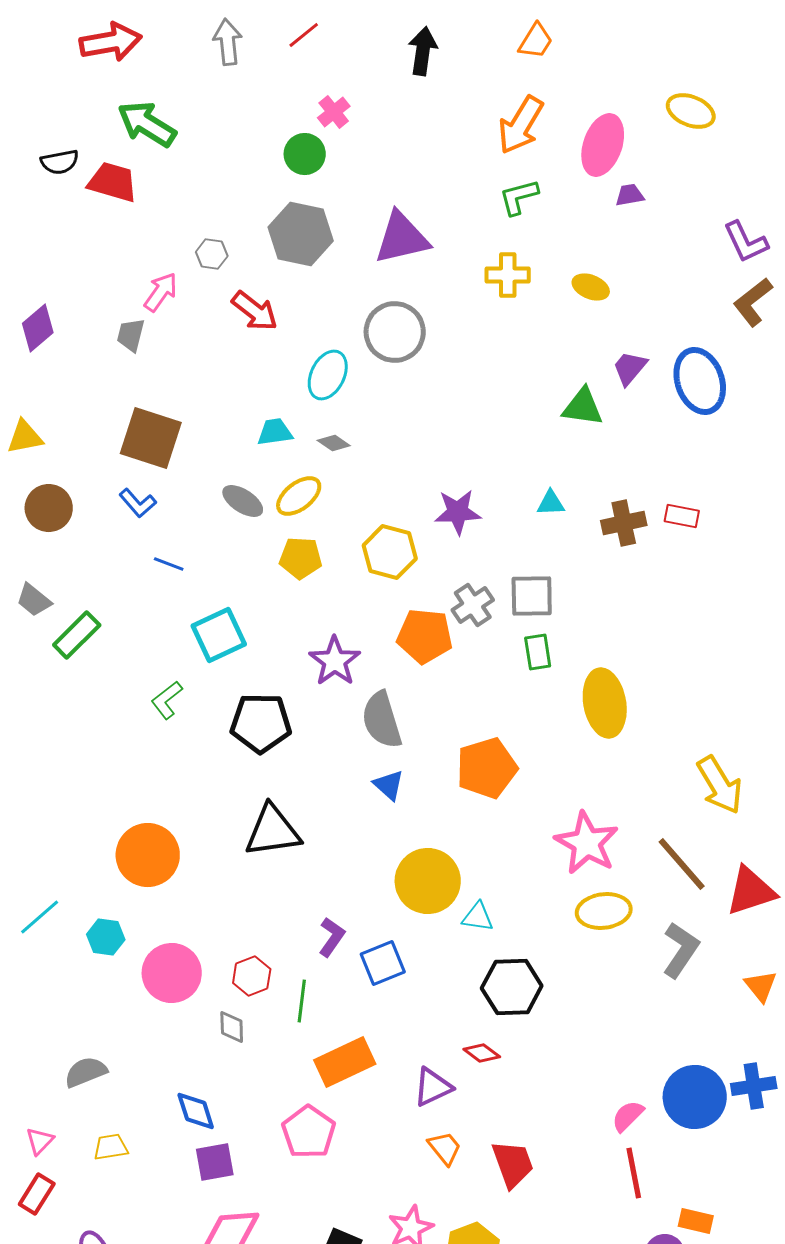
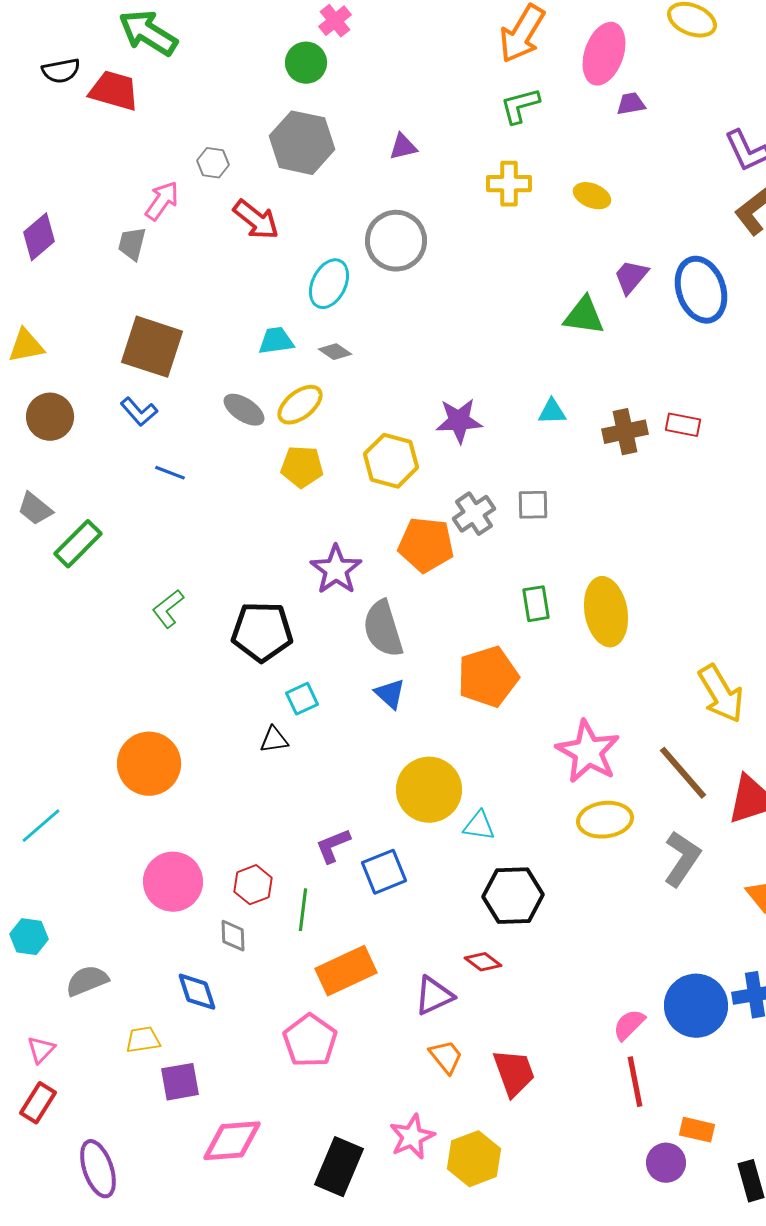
purple triangle: (402, 238) -> (403, 147), size x0.5
gray square: (532, 596) -> (533, 505), size x0.7
cyan square: (219, 635) -> (302, 699), moved, size x0.6
green rectangle: (538, 652) -> (536, 604), moved
black triangle: (273, 831) -> (274, 740), size x0.5
cyan hexagon: (106, 937) -> (29, 937), moved
purple L-shape: (332, 937) -> (333, 846), turned -147
blue diamond: (196, 1111) -> (197, 992), moved
yellow trapezoid: (111, 1147) -> (143, 1040), moved
purple square: (215, 1162) -> (180, 1082), moved

